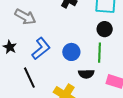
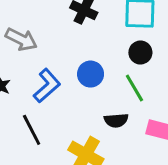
blue circle: (71, 52) -> (91, 74), moved
green line: (100, 53) -> (134, 88), turned -30

